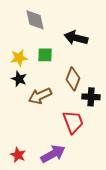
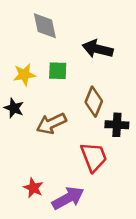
black star: (19, 79) -> (14, 108), moved
red star: (18, 155) -> (33, 188), moved

